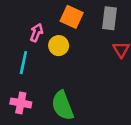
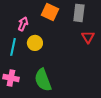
yellow circle: (59, 46) -> (35, 43), moved

